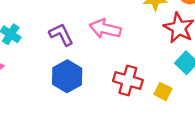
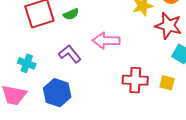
blue hexagon: (67, 76) -> (57, 93), moved

